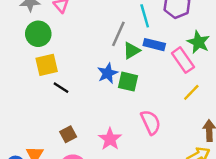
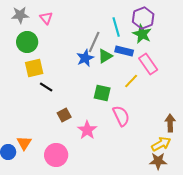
green star: (198, 42) -> (142, 34), moved
blue star: (108, 73) -> (85, 58), moved
green square: (128, 82) -> (102, 93), moved
yellow line: (191, 92) -> (131, 81), moved
brown square: (68, 134) -> (64, 115), moved

